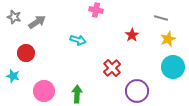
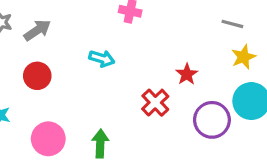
red star: (132, 35) -> (187, 74), moved
red circle: (26, 53) -> (37, 76), moved
purple circle: (137, 91) -> (212, 120), moved

